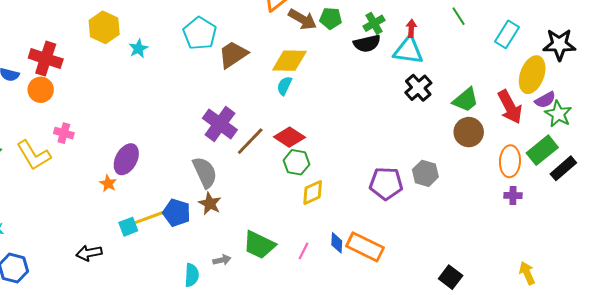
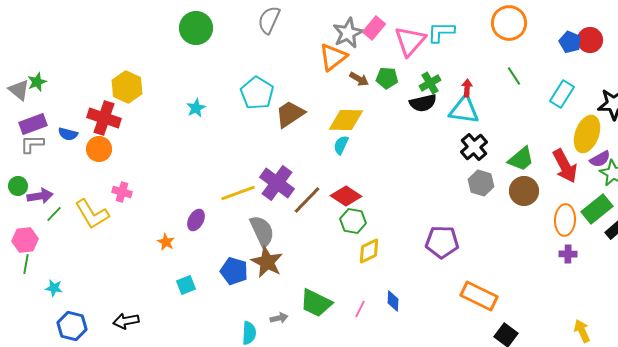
brown arrow: (303, 19) -> (359, 79), size x0.7
yellow hexagon: (104, 27) -> (127, 87), moved
purple ellipse: (126, 159) -> (196, 220), moved, size x0.7
gray hexagon: (425, 173) -> (481, 183), moved
brown star: (210, 204) -> (267, 262), size x1.4
yellow line: (151, 217) -> (238, 193), moved
orange rectangle: (365, 247) -> (479, 296), moved
black arrow: (89, 253) -> (126, 321), moved

